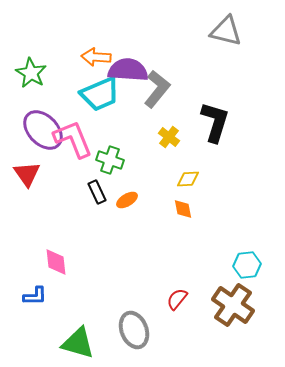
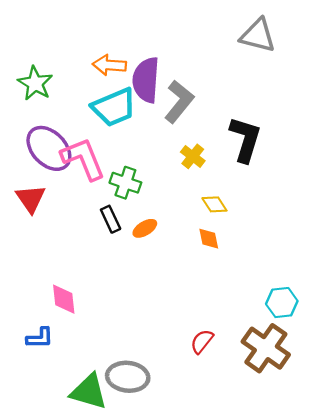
purple semicircle: (128, 70) -> (146, 80), turned -90
yellow diamond: (188, 179) -> (214, 204), turned 60
gray ellipse: (134, 330) -> (128, 377), moved, turned -63

